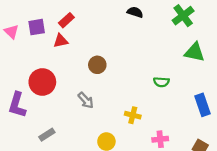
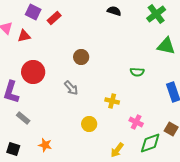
purple square: (37, 27) -> (33, 12), moved, turned 35
red triangle: (61, 41) -> (24, 36), moved
gray rectangle: (47, 135) -> (23, 118), moved, turned 72
pink cross: (160, 139) -> (136, 122), turned 32

